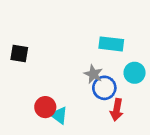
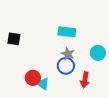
cyan rectangle: (111, 44) -> (67, 32), moved
blue circle: (104, 88) -> (66, 66), moved

